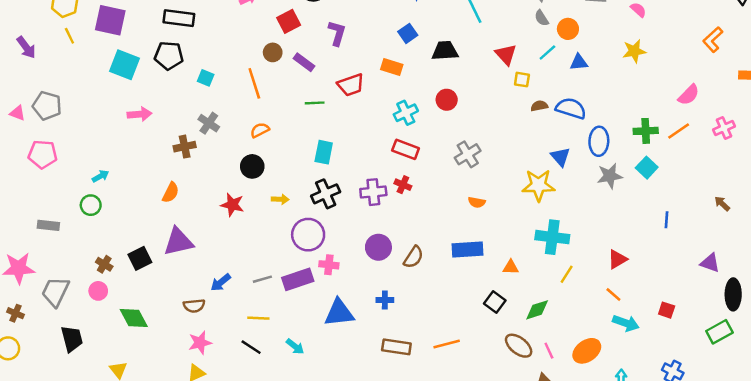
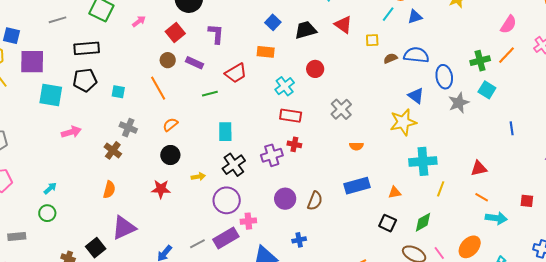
red triangle: (506, 54) -> (343, 25), moved
brown cross: (185, 147) -> (113, 150), turned -30
red triangle: (617, 259) -> (479, 168), turned 30

